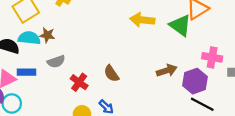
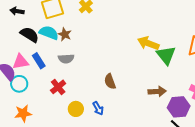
green triangle: (180, 25) -> (166, 55), moved
blue rectangle: (26, 72) -> (39, 61), turned 42
red cross: (79, 82) -> (58, 87), moved

